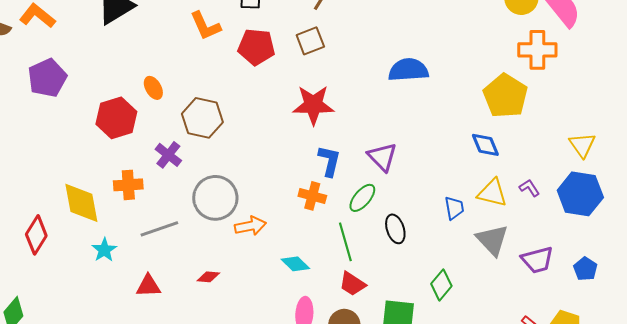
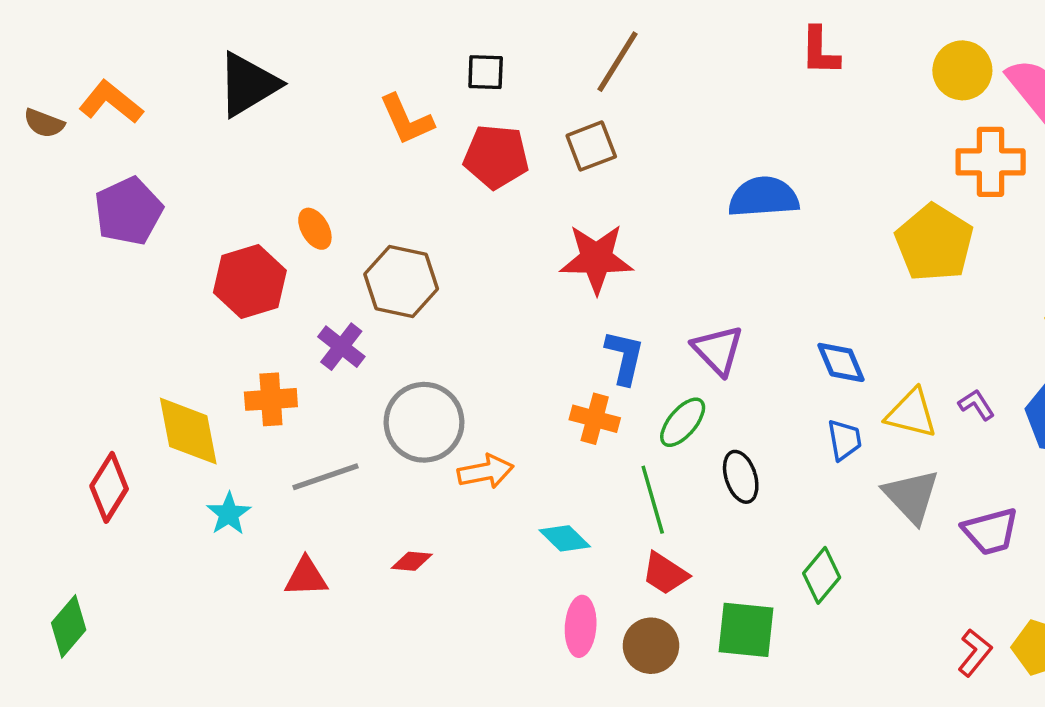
blue diamond: (485, 145) -> (841, 362), moved

